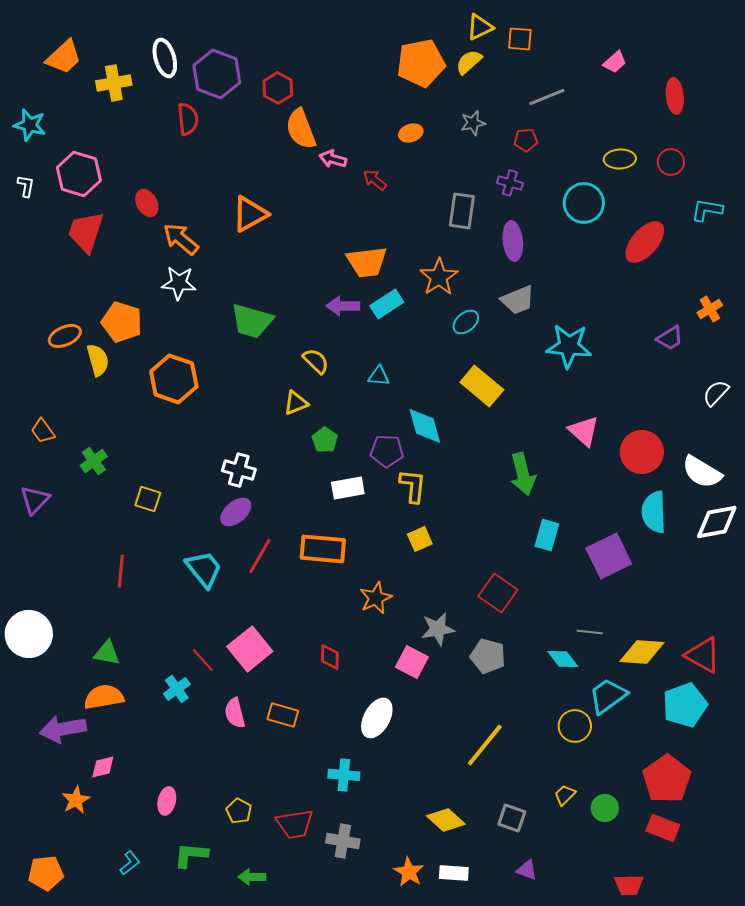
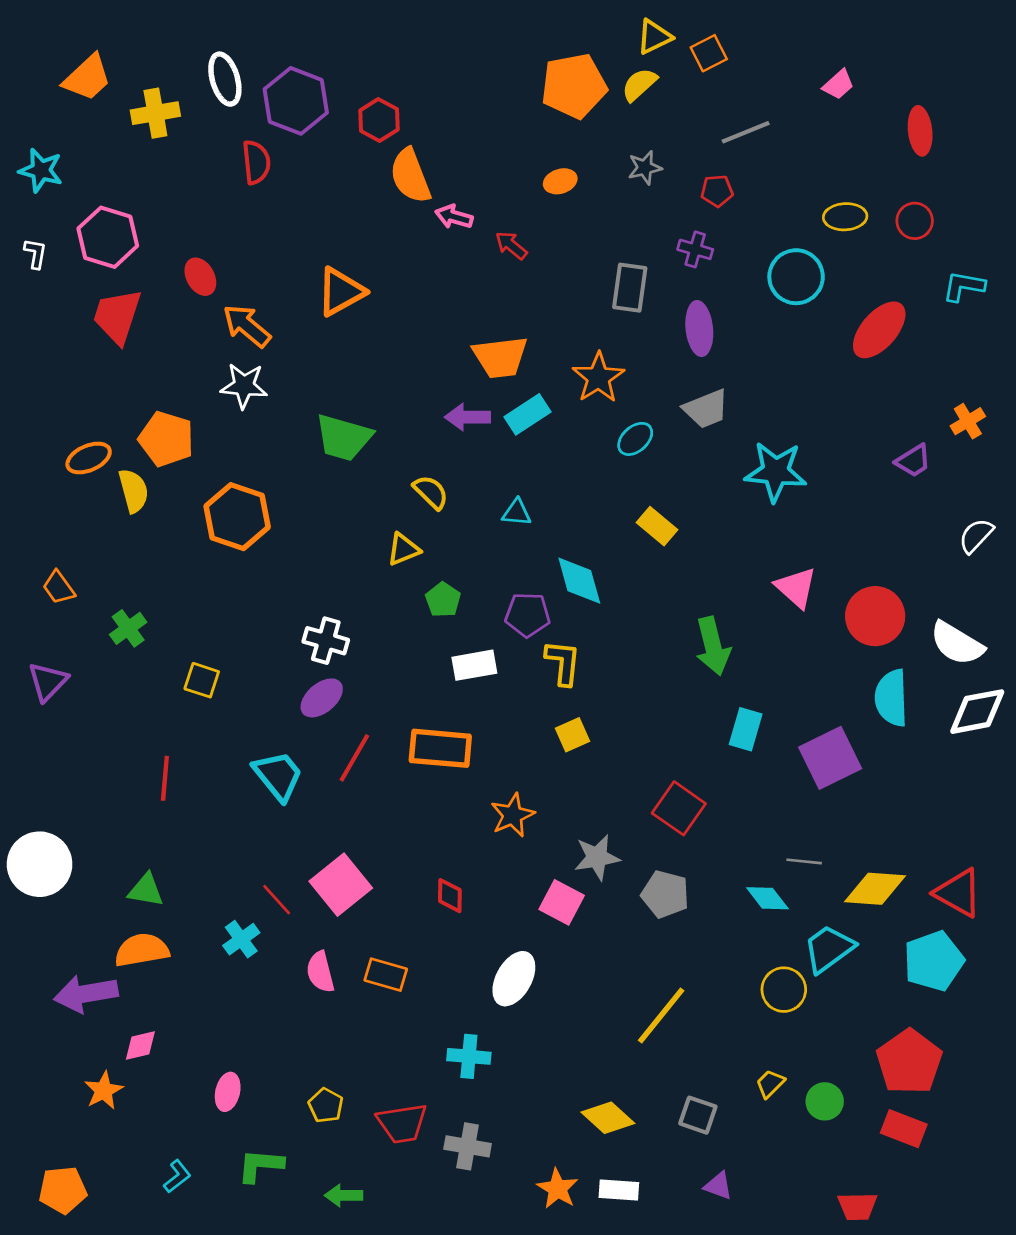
orange square: (520, 39) -> (709, 53), turned -32
yellow rectangle: (482, 386) -> (657, 526), size x0.7

